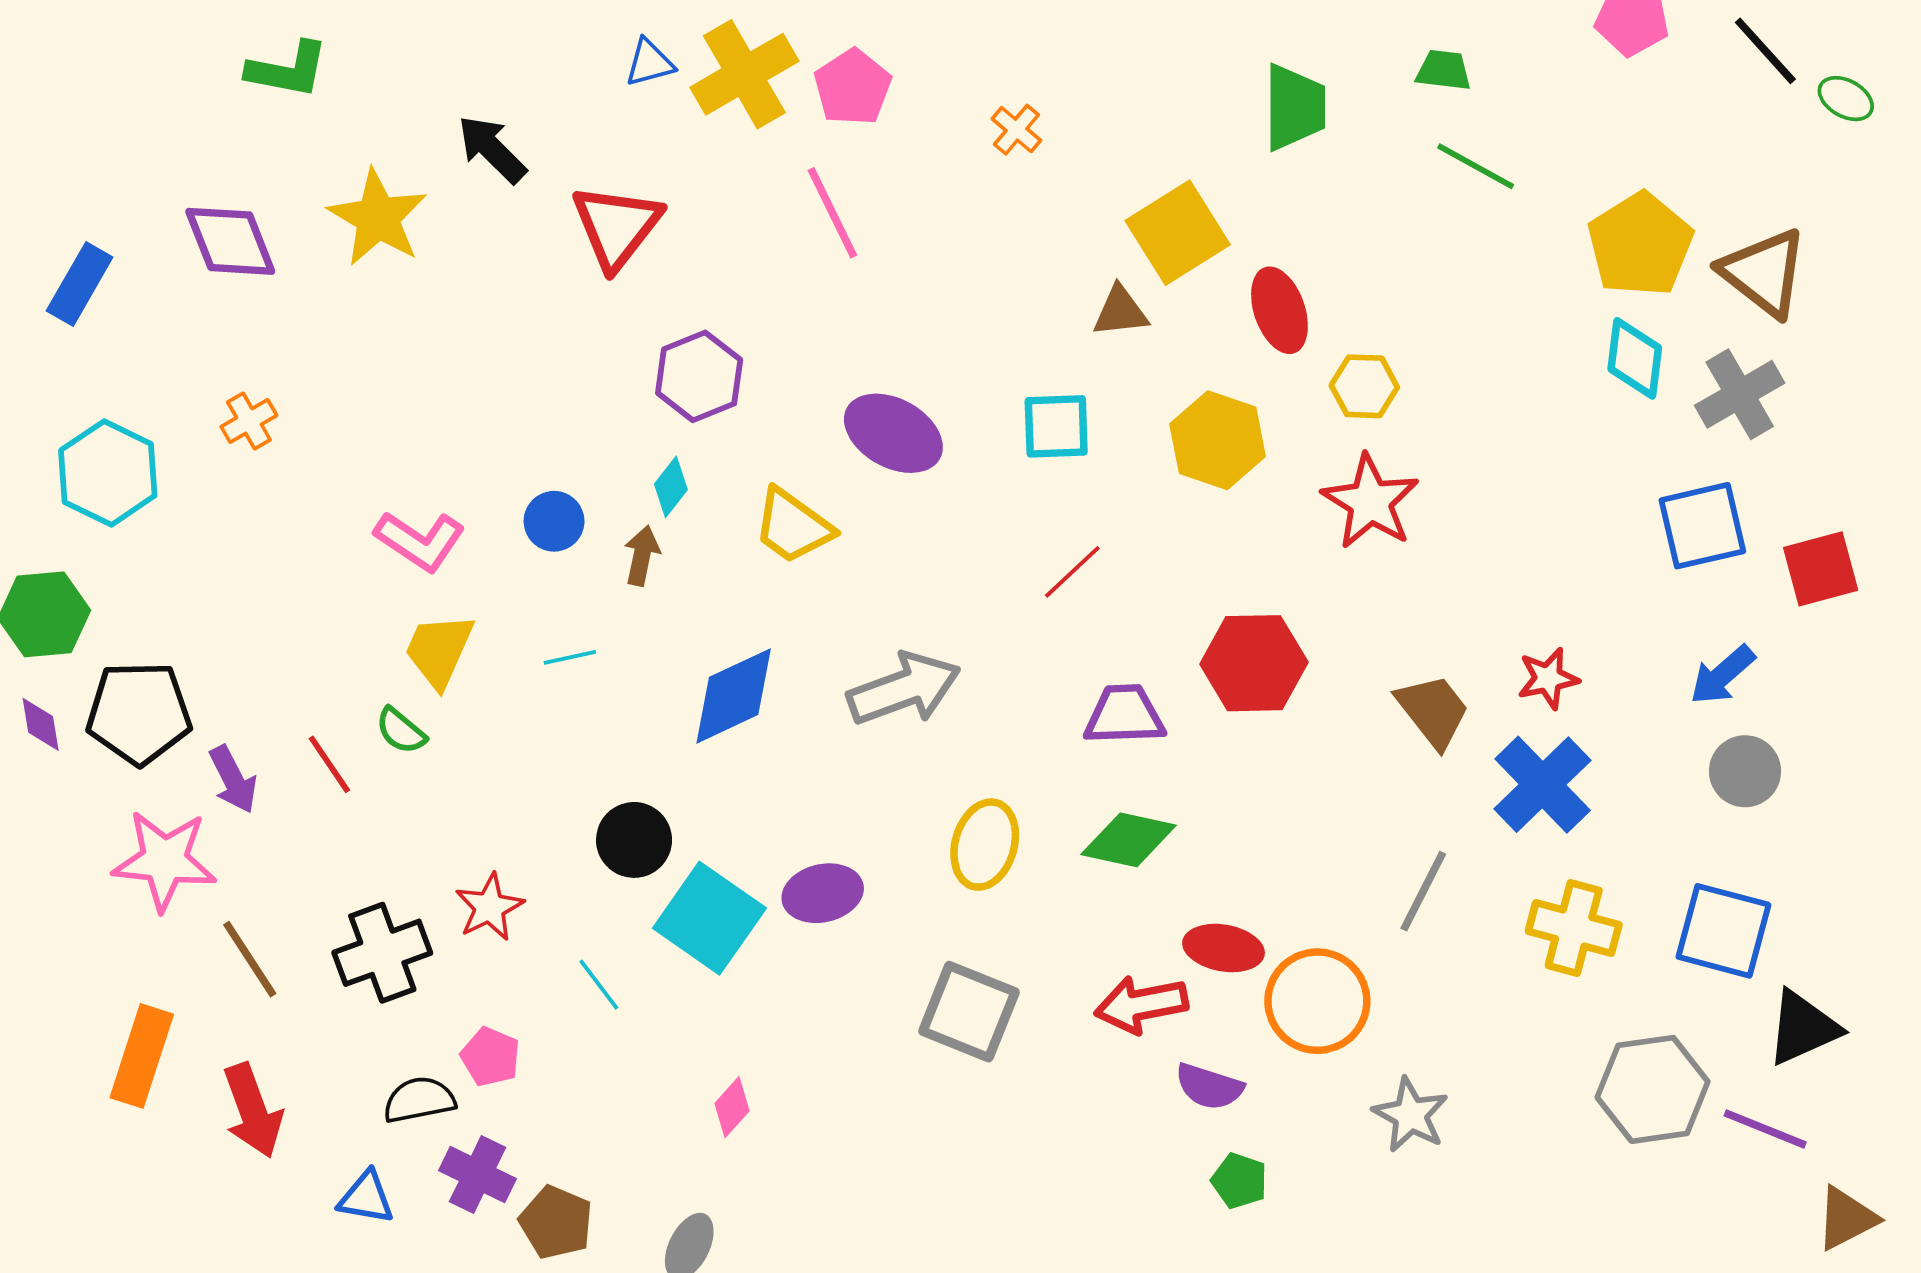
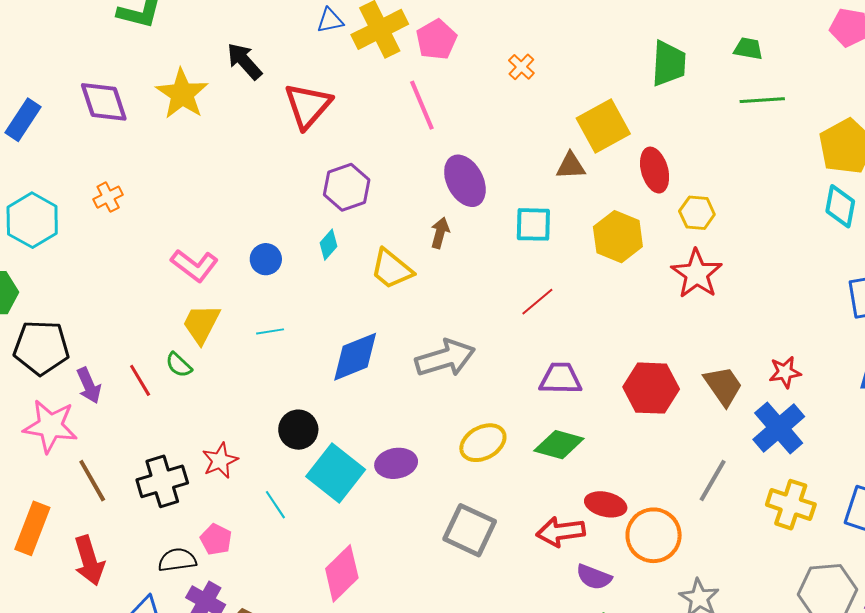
green line: (1476, 166) -> (762, 100), turned -36
purple ellipse: (893, 433) -> (465, 181), moved, turned 30
brown arrow: (642, 556) -> (440, 233), moved
red hexagon: (1254, 663) -> (651, 388), moved
yellow ellipse: (985, 845) -> (483, 443), turned 42
pink diamond: (732, 1107) -> (342, 573), size x1.8

